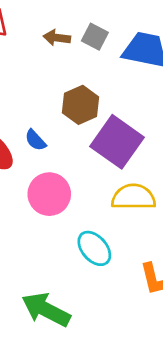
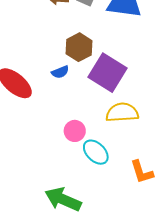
blue semicircle: (35, 140) -> (60, 72), moved, turned -66
pink circle: (49, 194) -> (75, 131), moved, size x0.7

